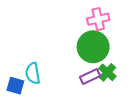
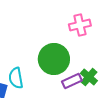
green circle: (93, 47) -> (54, 59), moved

